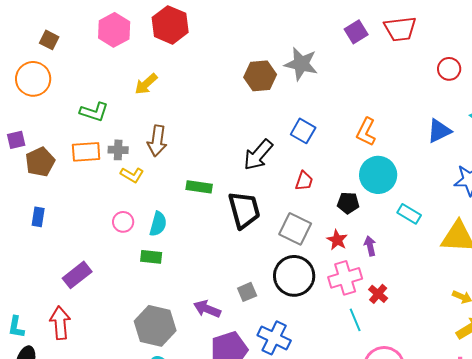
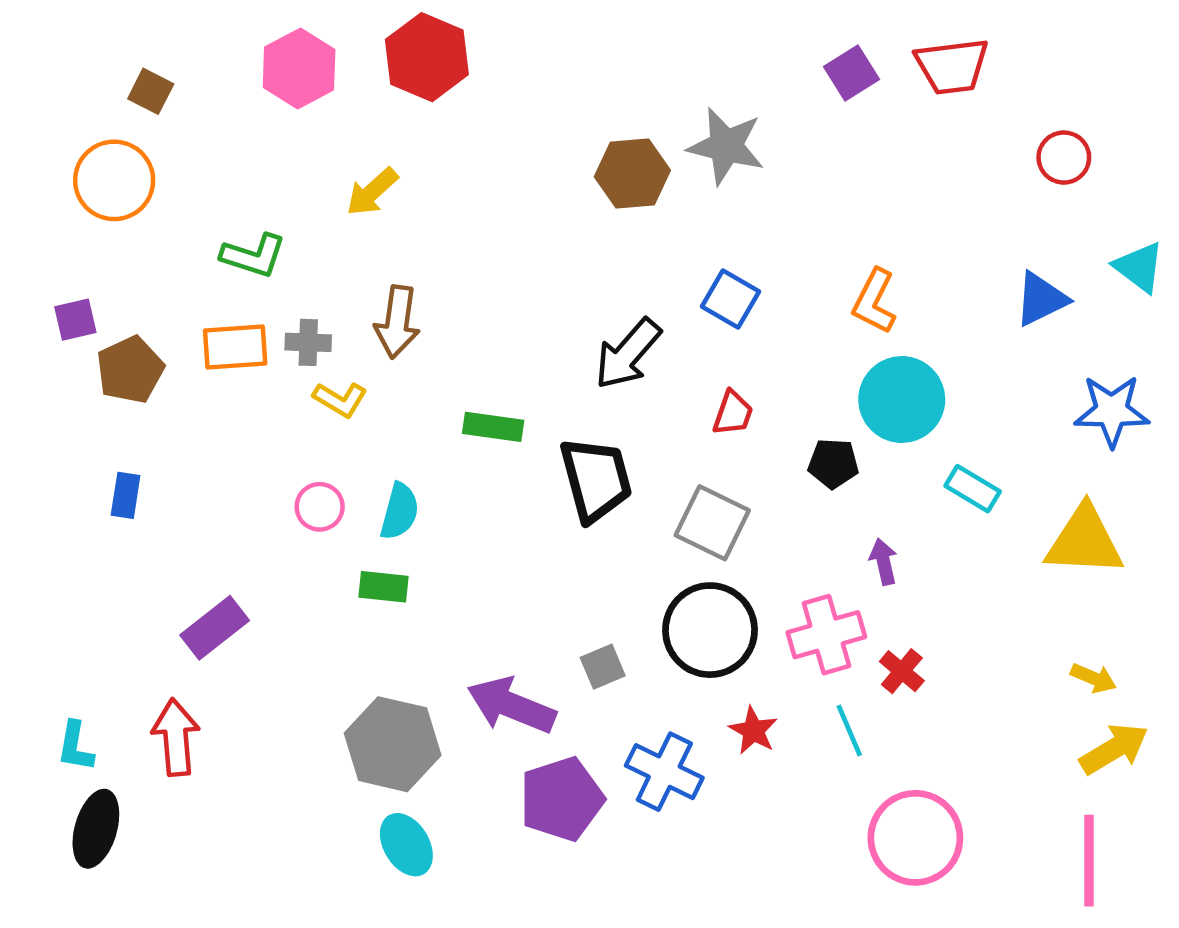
red star: (337, 240) -> (753, 731), moved
purple arrow: (207, 309) -> (511, 705), size x1.4

